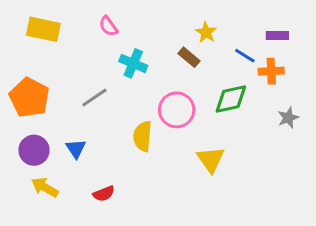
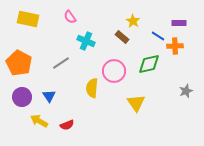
gray star: (288, 118) -> (186, 91), moved
yellow arrow: (45, 187) -> (39, 121), moved

